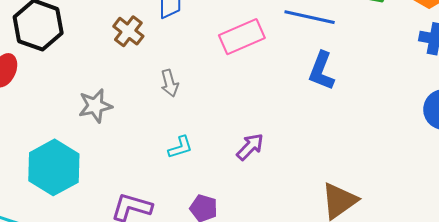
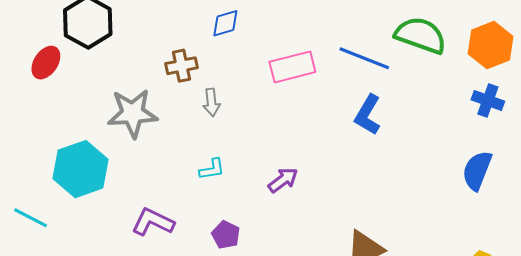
brown cross: (128, 31) -> (182, 66), moved, turned 32
gray star: (95, 106) -> (133, 113), size x1.4

